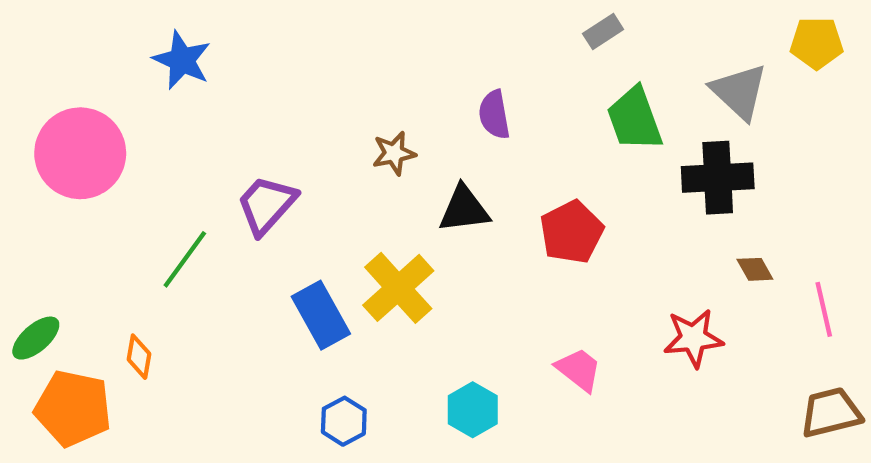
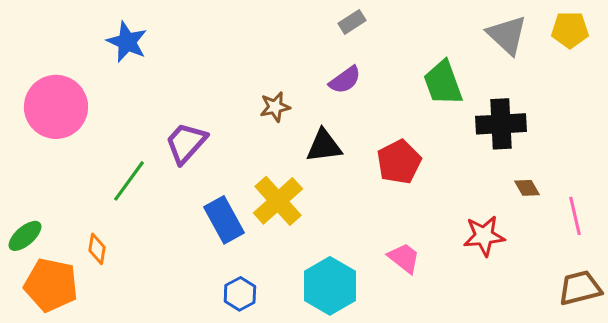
gray rectangle: (603, 32) -> (352, 22), moved
gray triangle: (739, 92) -> (507, 35), moved
purple semicircle: (494, 115) -> (345, 80), turned -116
cyan hexagon: (473, 410) -> (330, 286), size x1.5

